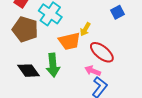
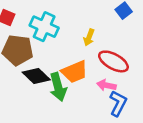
orange trapezoid: (69, 41) -> (75, 72), moved
black diamond: (29, 71) -> (36, 76), moved

